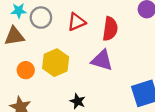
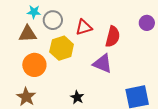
yellow hexagon: (56, 63) -> (62, 48), moved
orange circle: (26, 70) -> (34, 65), size x1.5

